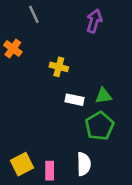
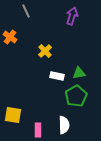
yellow cross: (59, 67) -> (45, 51), turned 32
yellow square: (22, 164) -> (13, 115), moved, turned 36

